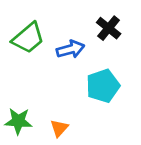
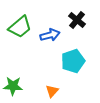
orange triangle: (59, 128) -> (52, 91), moved

